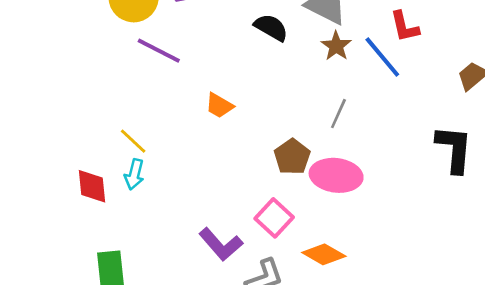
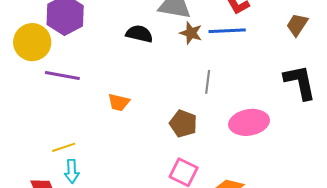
blue line: (382, 57) -> (227, 31), turned -36
yellow line: (133, 141) -> (64, 147), turned -45
pink ellipse: (336, 175) -> (249, 122), moved

